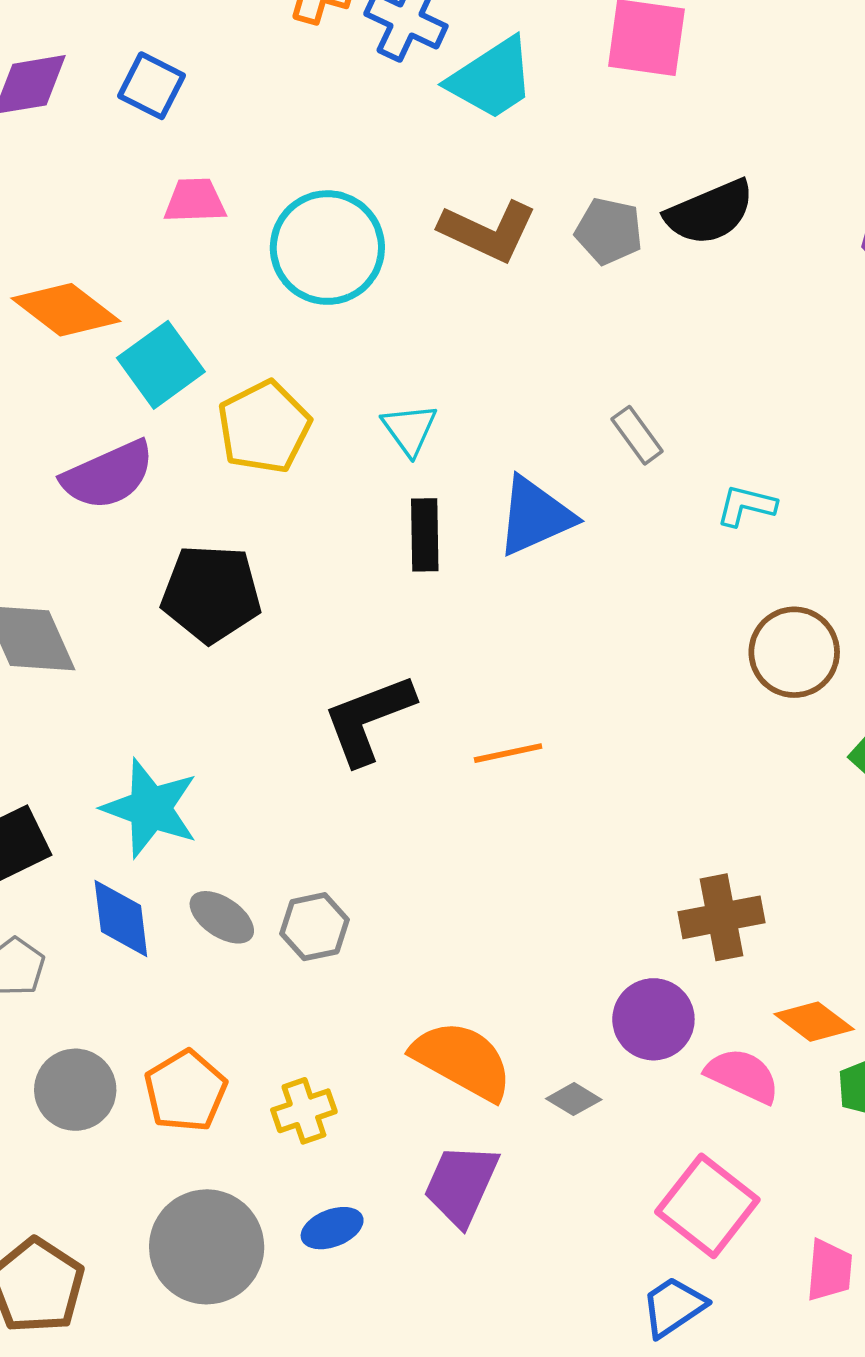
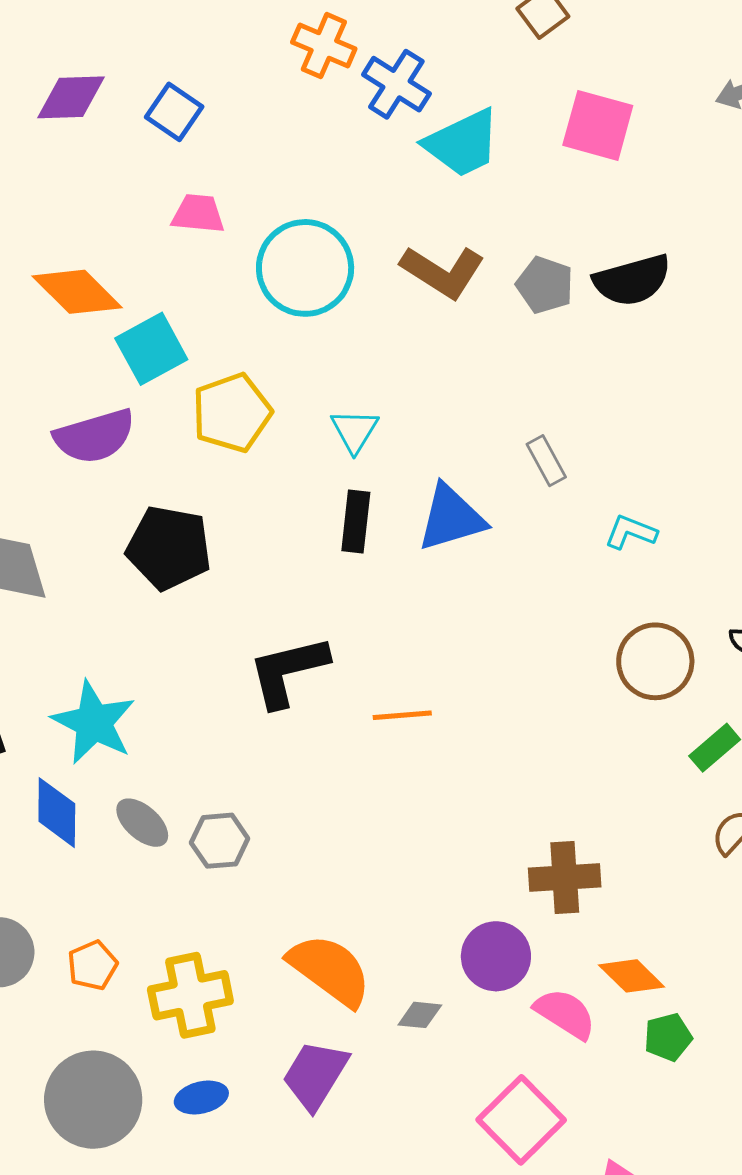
orange pentagon: (185, 1091) -> (92, 965), size x0.7
gray diamond: (574, 1099) -> (420, 1015), turned -33
yellow cross: (304, 1111) -> (190, 995), size x1.5

